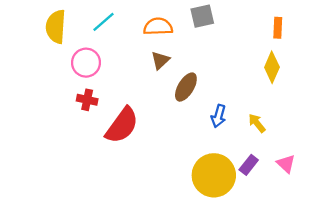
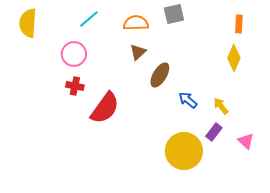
yellow semicircle: (56, 27) -> (28, 23), moved
blue arrow: (218, 116) -> (188, 100), turned 114
purple rectangle: (249, 165) -> (214, 132), moved

